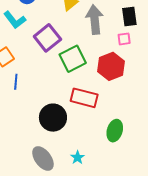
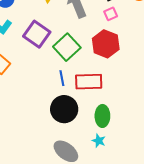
blue line: (16, 82) -> (62, 78), moved
green ellipse: (115, 131) -> (102, 116), moved

